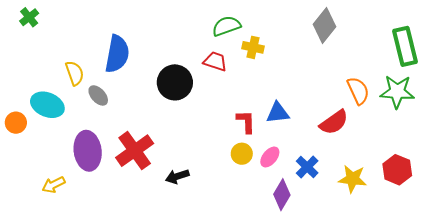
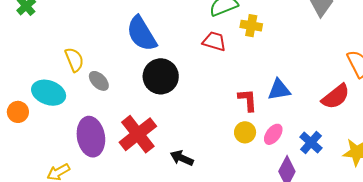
blue semicircle: (117, 54) -> (142, 34), moved, turned 141
black circle: (175, 82) -> (161, 76), moved
black arrow: (177, 176) -> (182, 158), turned 45

